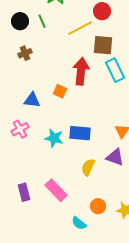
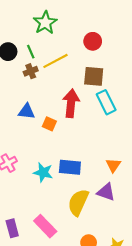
yellow line: (80, 28) -> (56, 61), moved
brown cross: (25, 53) -> (31, 71), moved
blue triangle: (32, 100) -> (27, 112), moved
yellow semicircle: (88, 167) -> (78, 202), size x1.5

